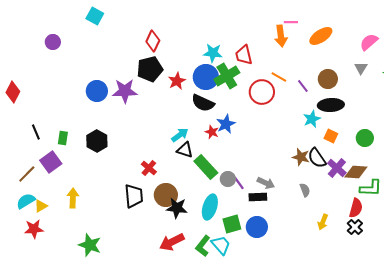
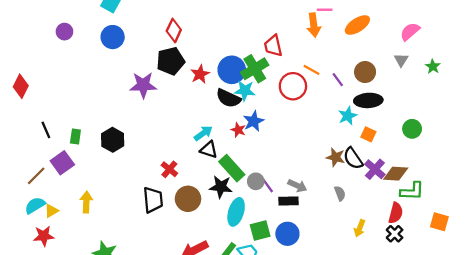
cyan star: (213, 53) -> (245, 91), moved
blue circle: (97, 91) -> (113, 37), moved
green circle: (365, 138) -> (412, 129), moved
black star: (177, 208) -> (221, 187), moved

